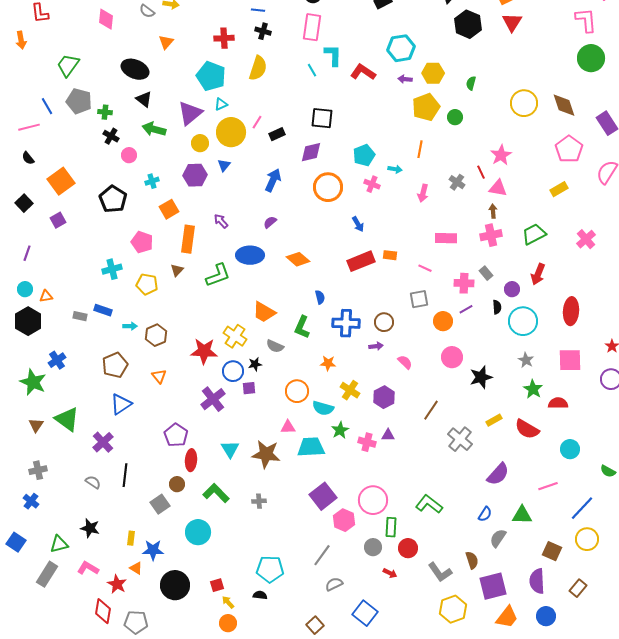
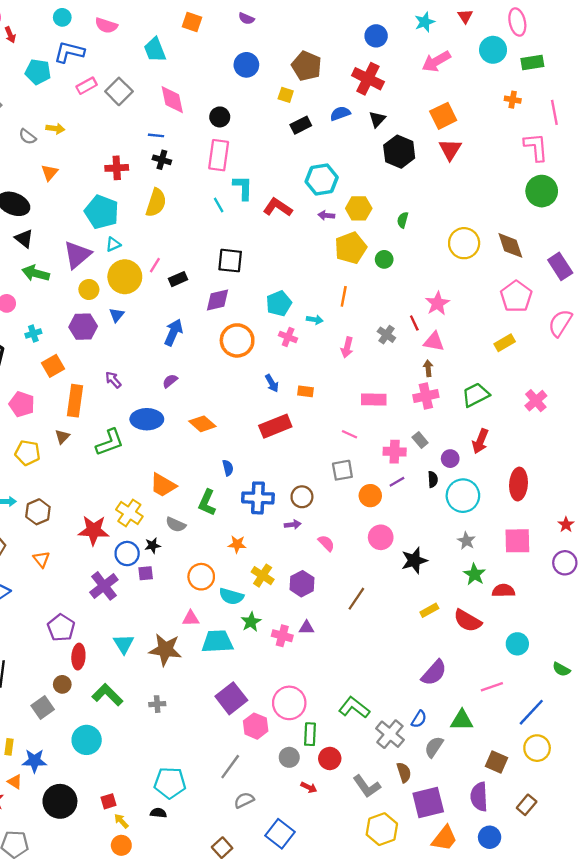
orange rectangle: (390, 255) -> (305, 391), moved
gray cross: (460, 439) -> (390, 734), moved

